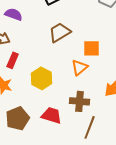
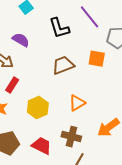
orange square: (92, 48) -> (97, 59), moved

